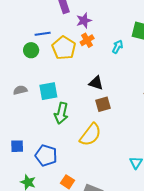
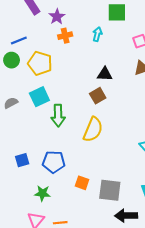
orange cross: (87, 40) -> (65, 36), turned 32
yellow pentagon: (64, 48) -> (40, 63), moved
black triangle: (96, 83) -> (105, 74), moved

